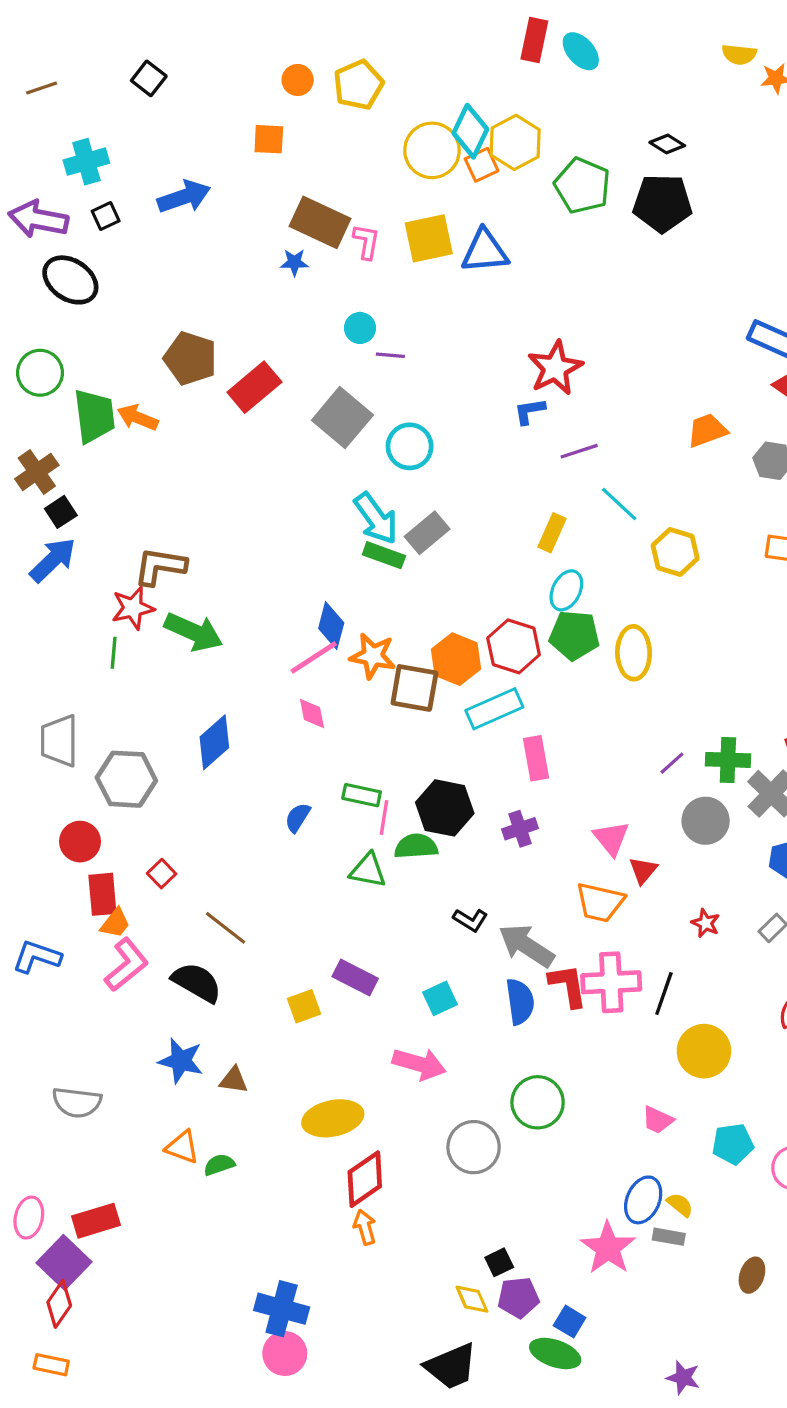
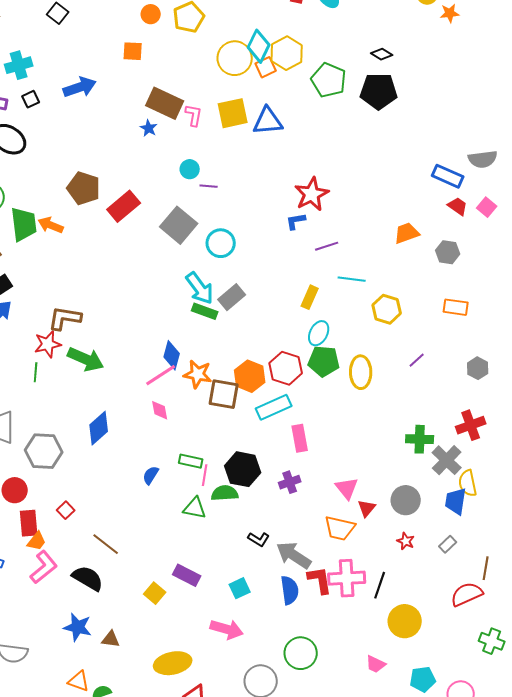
blue star: (294, 262) -> (149, 128), turned 30
cyan line: (619, 504) -> (352, 279), turned -36
purple line: (672, 763) -> (417, 360), moved
gray circle: (706, 821) -> (406, 500), moved
yellow square: (304, 1006) -> (155, 593), turned -30

